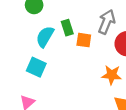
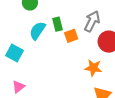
orange square: (84, 40) -> (71, 36), turned -32
cyan square: (36, 67) -> (15, 53), moved

